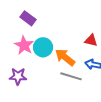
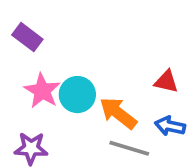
purple rectangle: (28, 18) -> (27, 37), moved

